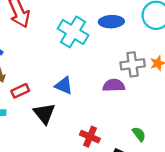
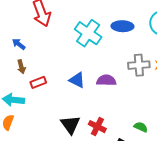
purple semicircle: (114, 85) -> (106, 80), moved
black triangle: (44, 113) -> (70, 125), moved
green semicircle: (139, 134) -> (141, 127), turned -32

